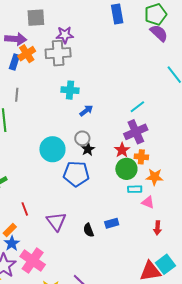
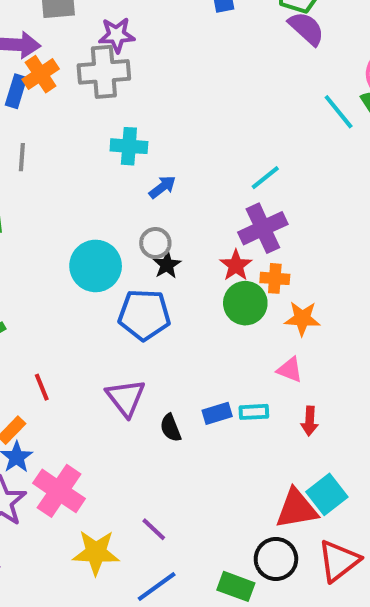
cyan rectangle: (135, 189) -> (254, 412), moved
purple triangle: (56, 222) -> (126, 398), moved

